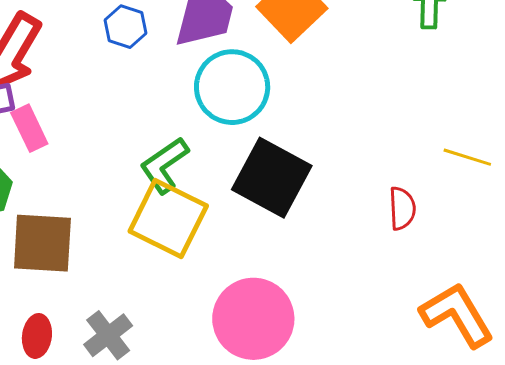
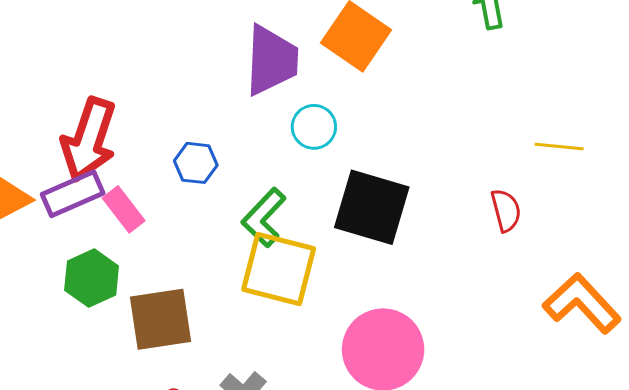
blue hexagon: (125, 27) -> (196, 163), moved
cyan circle: (232, 87) -> (314, 127), size x0.6

